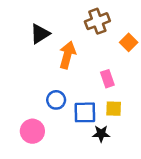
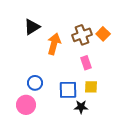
brown cross: (97, 21) -> (82, 35), moved
blue circle: (56, 100) -> (35, 83), moved

